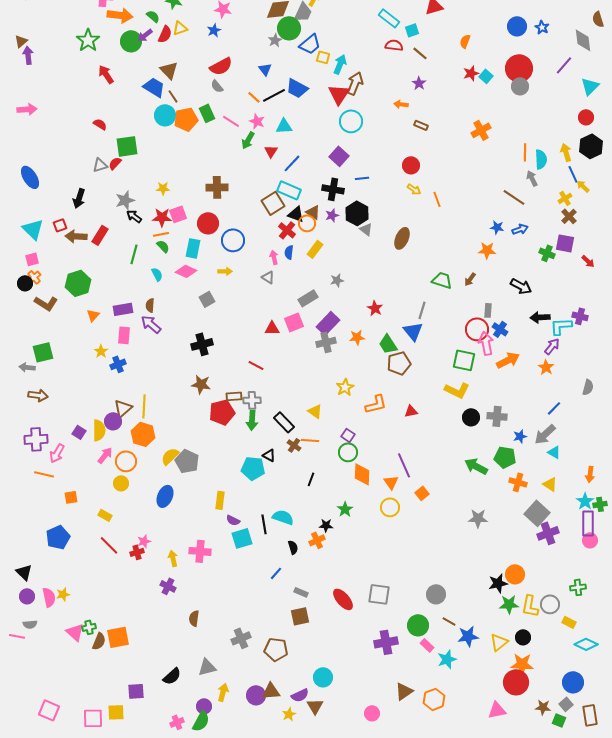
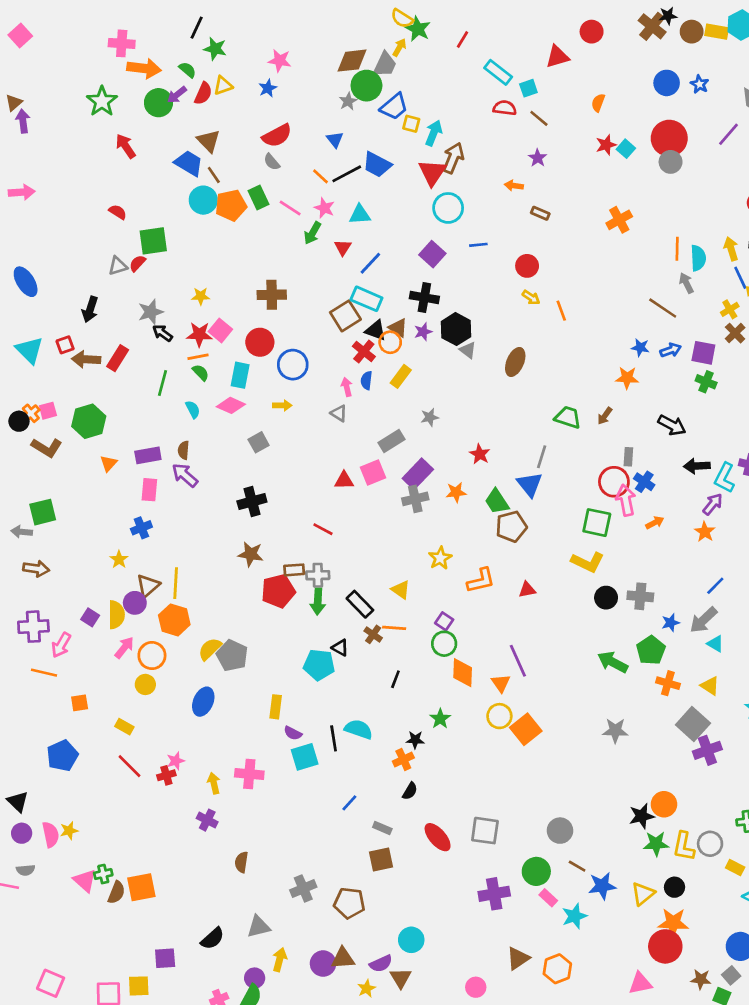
blue line: (362, 178) -> (478, 245), moved
pink square: (178, 214) -> (220, 330), turned -30
purple square: (565, 243) -> (703, 353), moved
pink square: (32, 259) -> (48, 411), moved
cyan L-shape: (561, 326) -> (725, 478), turned -60
yellow star: (101, 351) -> (119, 559), moved
orange arrow: (508, 360) -> (655, 523), size x0.6
green pentagon: (505, 457) -> (651, 650), turned 30
orange square: (422, 493) -> (526, 729), moved, size x1.6
black semicircle: (293, 547) -> (410, 791), moved, turned 48

